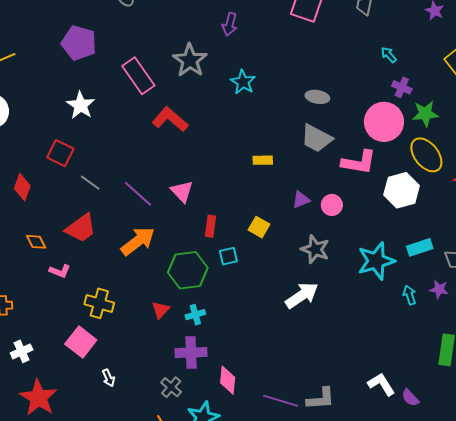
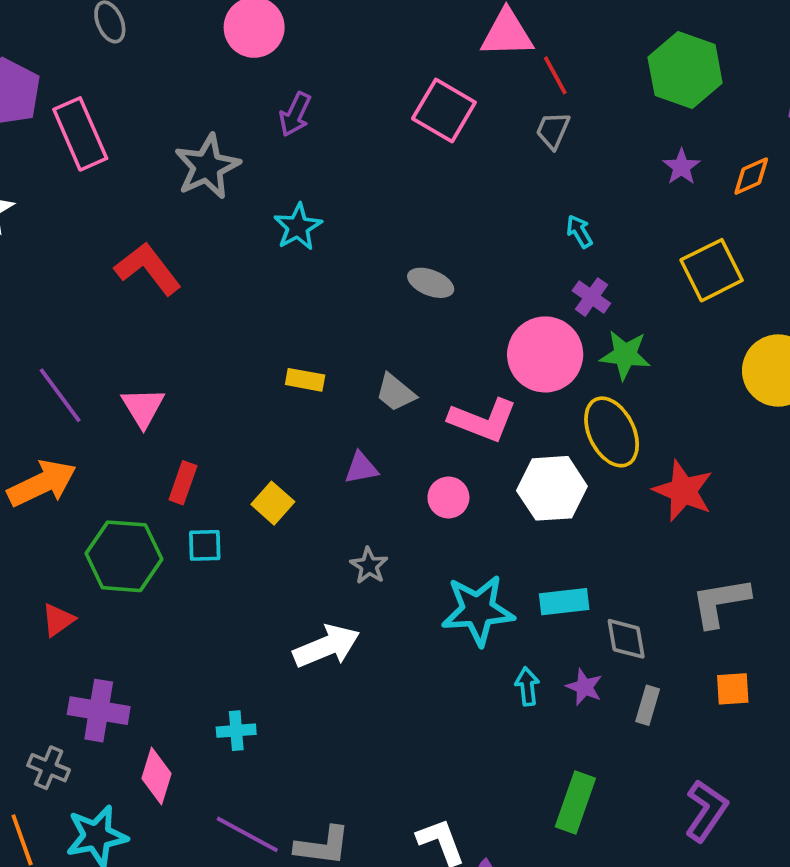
pink rectangle: (138, 76) -> (80, 134), moved
gray trapezoid: (316, 138) -> (396, 392), moved, size x0.7
pink circle: (332, 205) -> (448, 497), moved
gray star: (315, 249) -> (369, 566), size x0.7
cyan cross: (195, 315) -> (236, 731), moved
gray cross: (171, 387) -> (49, 768), turned -30

